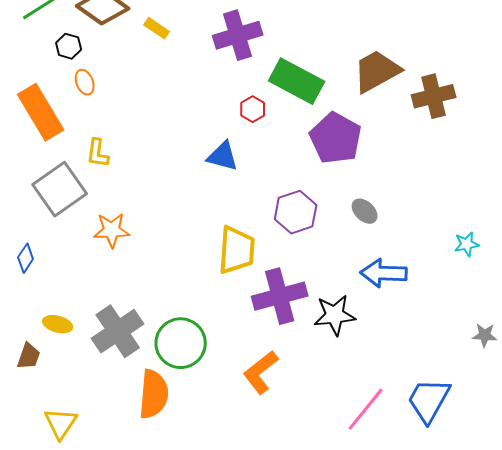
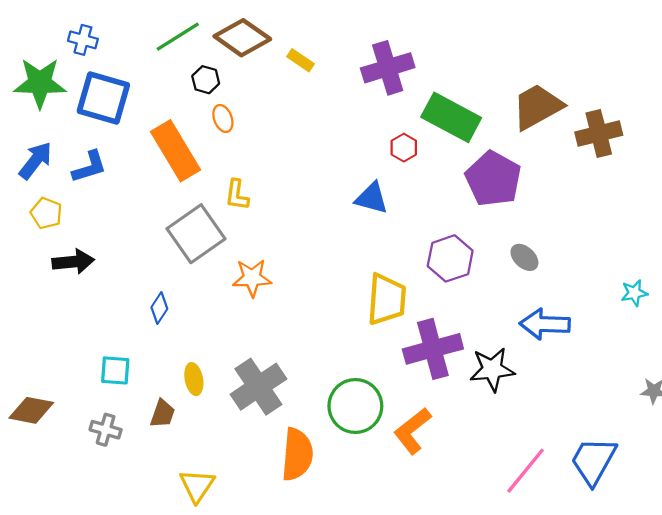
yellow ellipse: (58, 324) -> (194, 379), turned 64
green circle: (181, 343) -> (355, 406), moved

